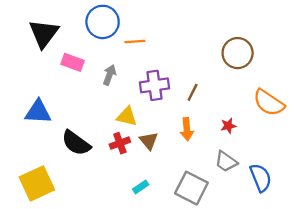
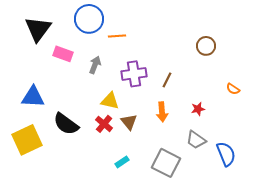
brown circle: (238, 53) -> (206, 46), size x0.7
orange semicircle: (269, 103) -> (233, 89), size x0.5
red cross: (120, 143) -> (104, 124), turned -30
yellow square: (37, 183) -> (27, 140), moved

